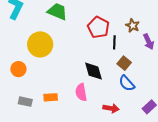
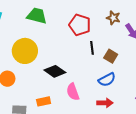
black line: (114, 42) -> (92, 48), moved
black diamond: (93, 71) -> (55, 71), moved, turned -30
blue semicircle: (127, 83) -> (107, 80), moved, turned -66

